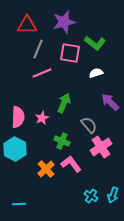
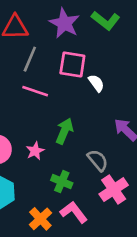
purple star: (64, 22) -> (64, 23), turned -30
green L-shape: (95, 43) -> (106, 21), moved
pink line: (42, 73) -> (35, 91), turned 42
white semicircle: (96, 73) -> (96, 83), moved, turned 72

